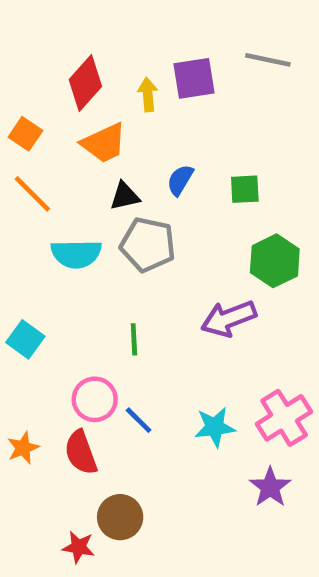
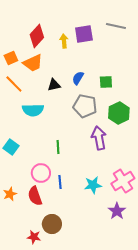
orange square: (25, 134) -> (11, 58), turned 32
orange trapezoid: (104, 143) -> (33, 63), moved
gray pentagon: (148, 245) -> (85, 106), moved
purple arrow: (229, 319) -> (99, 138), turned 100
blue line: (139, 420) -> (60, 182), turned 40

